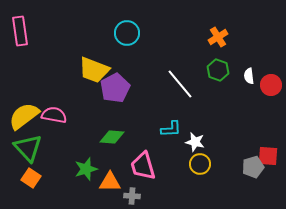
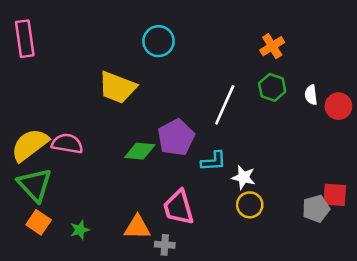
white line: (180, 84) -> (225, 105), turned 64
purple pentagon: (115, 88) -> (176, 137), moved
green diamond: (112, 137) -> (140, 151), moved
green star: (86, 169) -> (80, 230), moved, size x0.7

